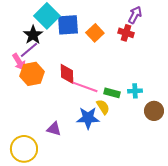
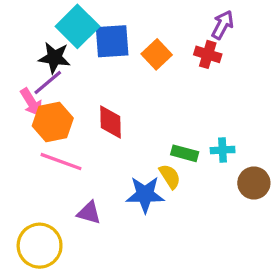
black star: (33, 35) -> (54, 58), turned -30
pink line: (85, 87) -> (61, 162), moved

